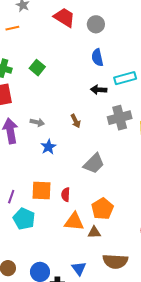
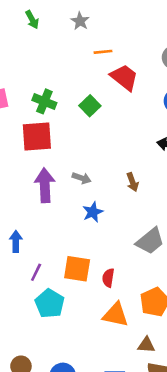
red trapezoid: (64, 17) -> (124, 77), moved
orange line: (12, 28) -> (103, 52), moved
brown triangle: (94, 232) -> (146, 345), moved

